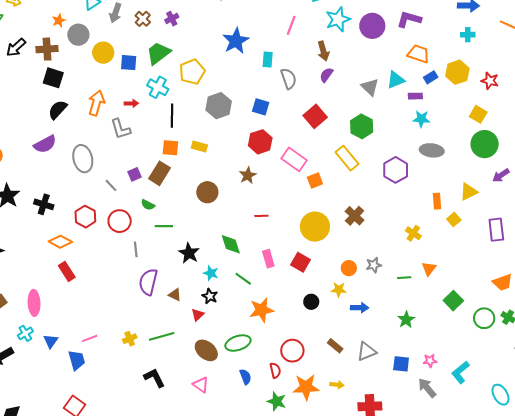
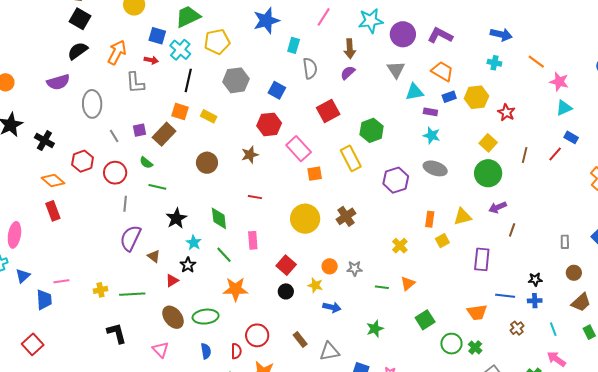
blue square: (129, 63) -> (157, 36), moved
gray triangle: (370, 87) -> (396, 70), moved
red square: (301, 262) -> (286, 265), moved

